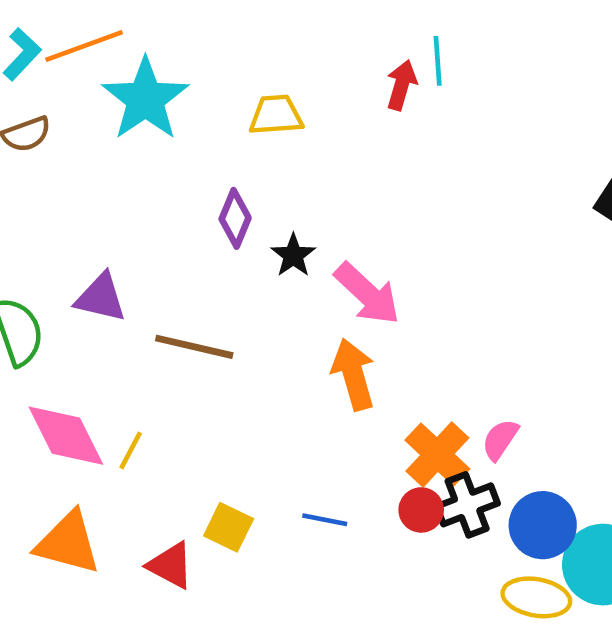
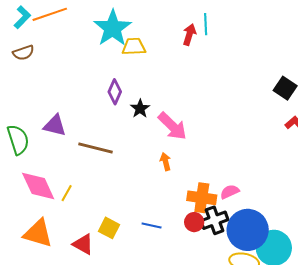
cyan star: (145, 99) -> (113, 28), moved
orange arrow: (353, 374) -> (166, 162), size x0.6
pink semicircle: (500, 440) -> (230, 192), turned 30
orange cross: (437, 455) -> (202, 198), turned -36
blue circle: (543, 525) -> (248, 230), size x1.4

